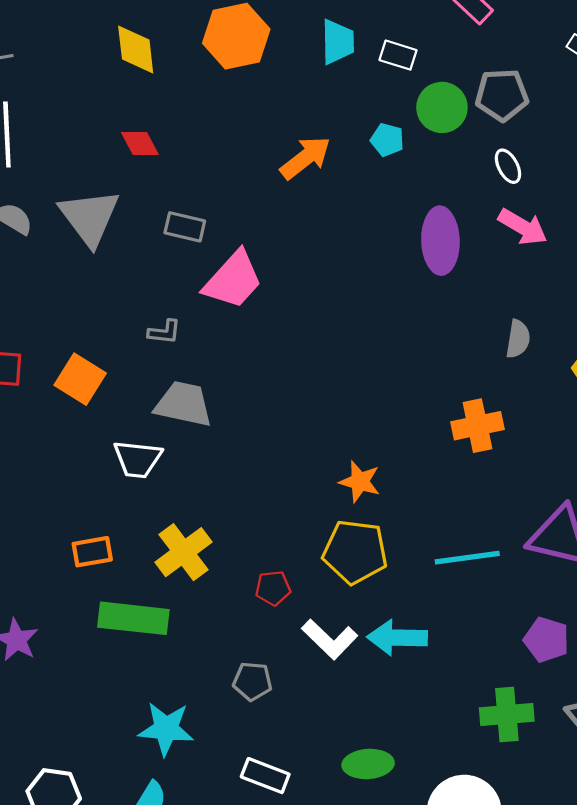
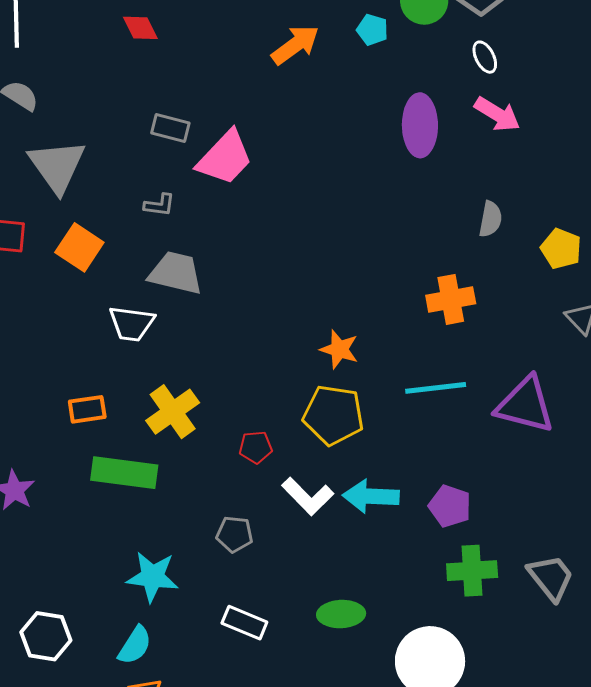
gray triangle: (89, 217) -> (57, 166), moved
gray rectangle: (185, 227) -> (170, 128), moved
cyan line: (467, 558) -> (436, 388), moved
purple pentagon: (546, 640) -> (450, 506), moved

